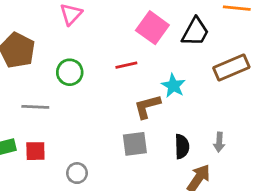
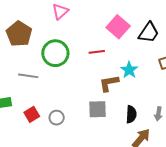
green circle: (70, 72) -> (55, 53), size x1.4
red square: (35, 151) -> (32, 114), moved, turned -35
gray circle: (77, 173) -> (57, 118), moved

